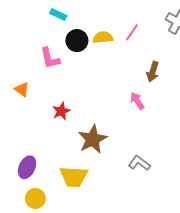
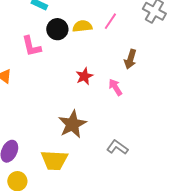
red star: (61, 111) -> (84, 76), moved

